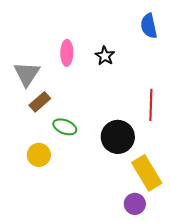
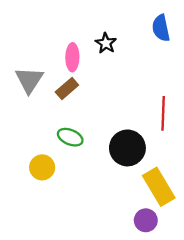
black star: (105, 56) -> (106, 43), moved
brown rectangle: (40, 102) -> (67, 89), moved

